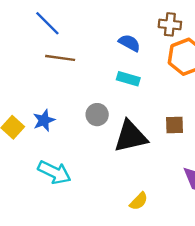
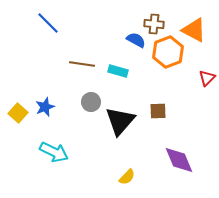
blue semicircle: (129, 43) -> (136, 40), moved
brown line: (60, 58) -> (82, 64), moved
black triangle: (131, 137) -> (120, 121), turned -36

